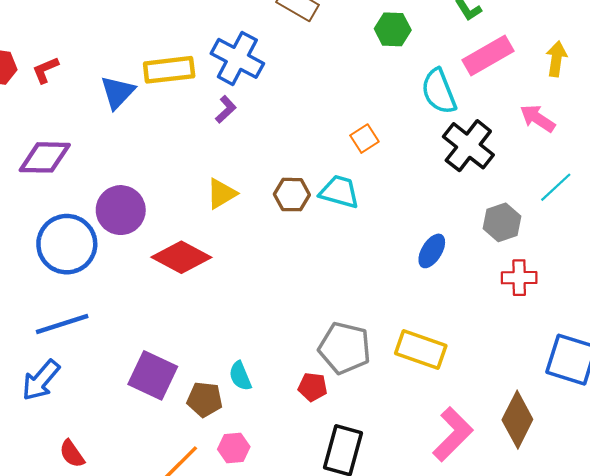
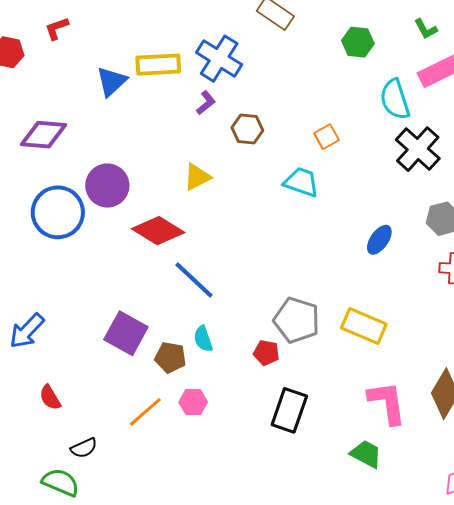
red L-shape: (45, 70) -> (57, 28), moved
brown hexagon: (292, 195) -> (247, 129), moved
blue line: (62, 324) -> (194, 280), moved, turned 57
pink L-shape: (453, 434) -> (387, 403), turned -57

